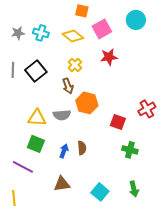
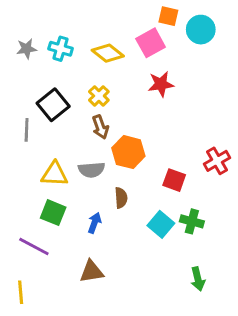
orange square: (82, 11) -> (168, 16), moved
yellow cross: (75, 65) -> (99, 96), moved
gray line: (13, 70) -> (27, 130), moved
brown semicircle: (82, 148) -> (121, 198), moved
cyan square: (100, 192) -> (161, 224), moved

